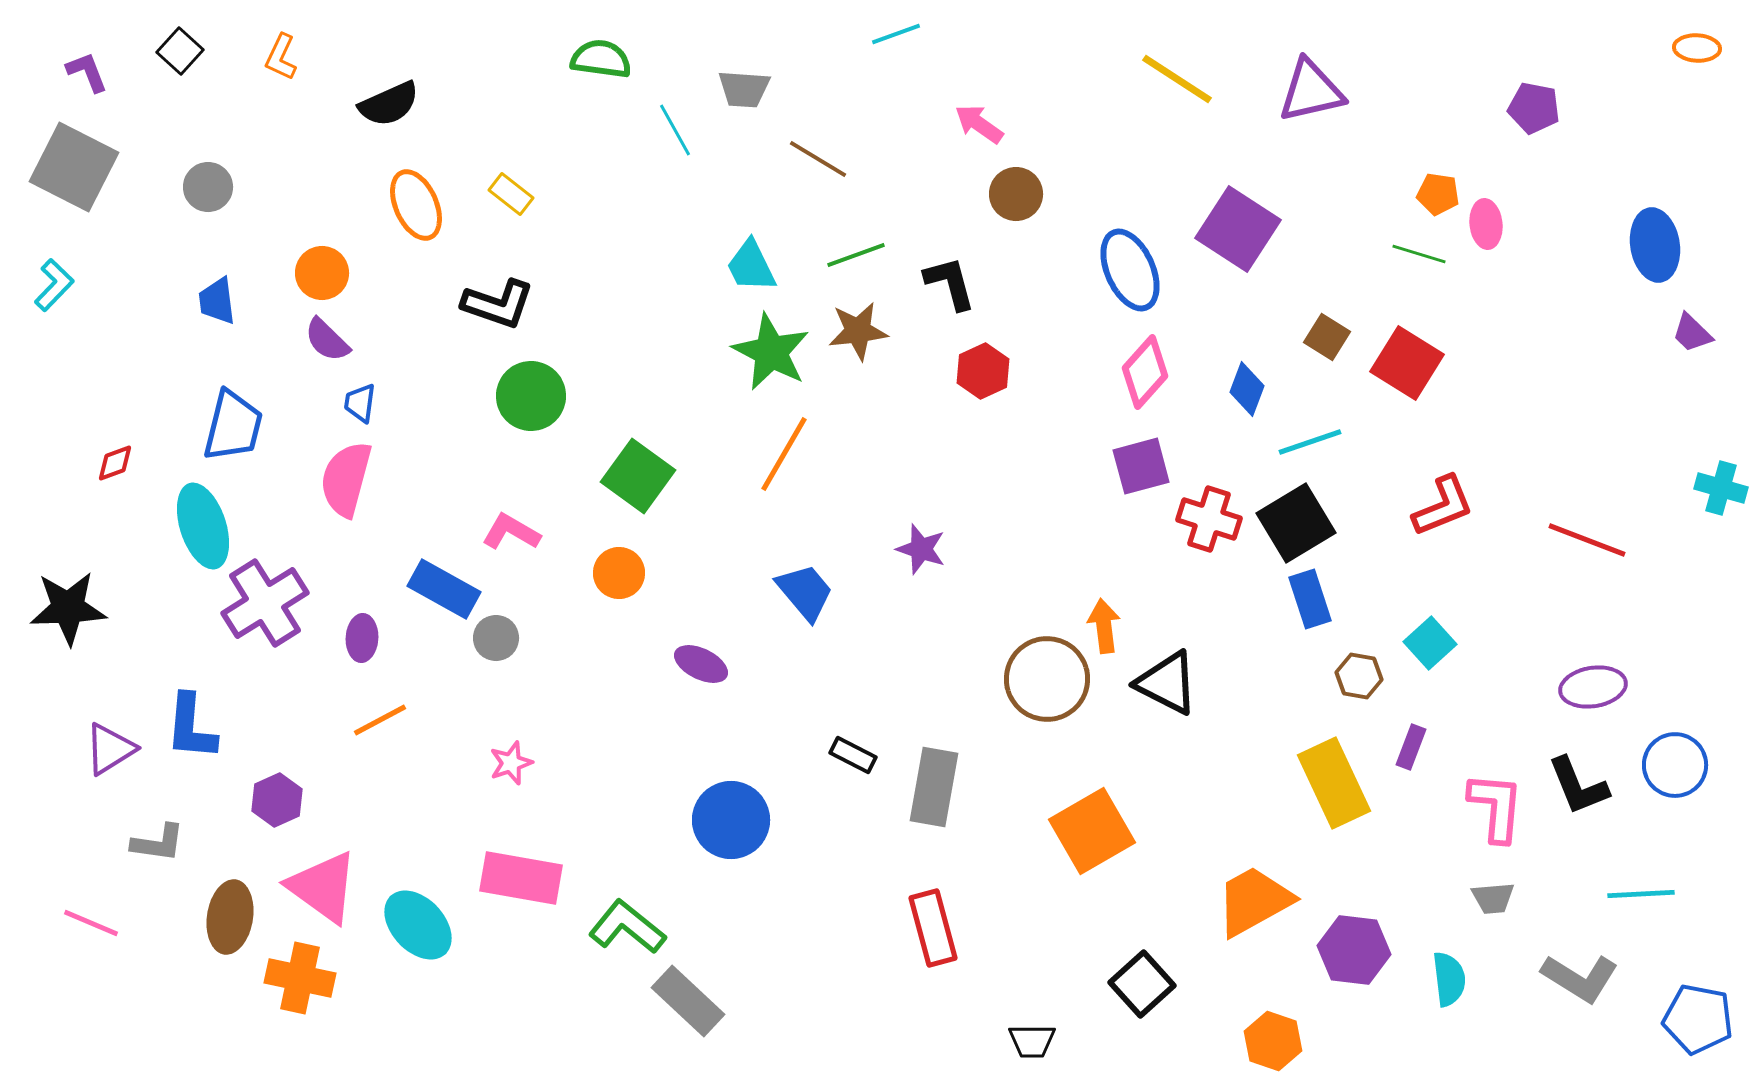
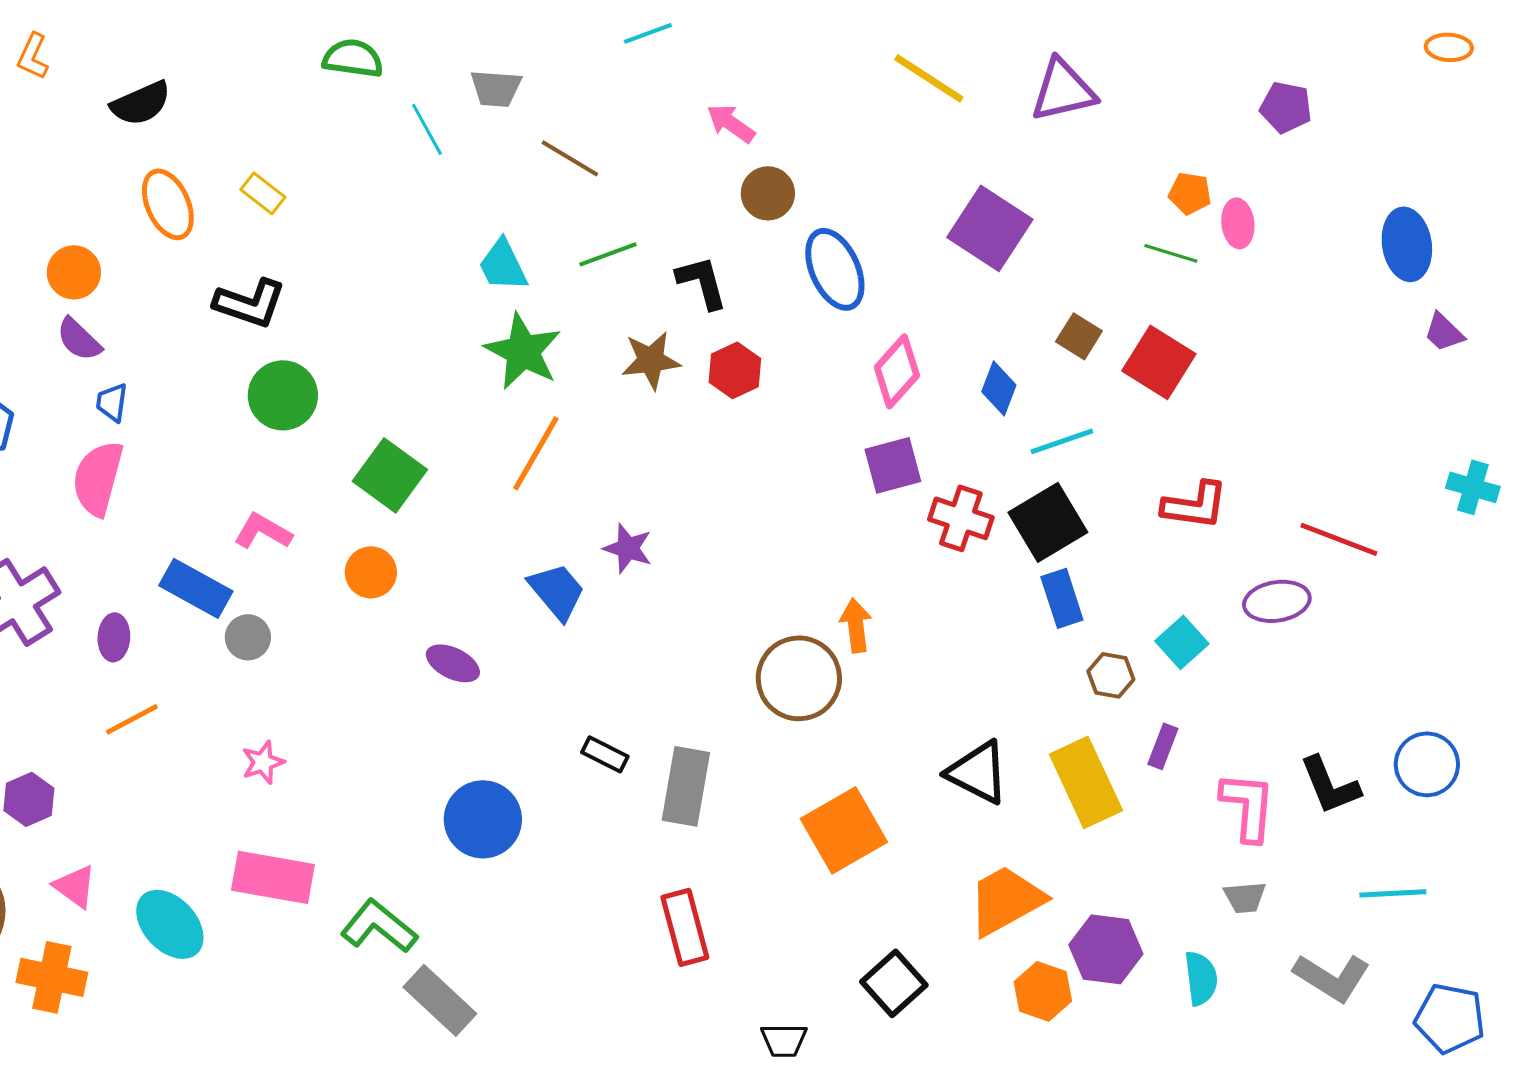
blue ellipse: (1130, 270) -> (835, 269), moved
brown star: (858, 331) -> (651, 360), moved
red L-shape: (1443, 506) -> (1195, 505), turned 30
purple star: (921, 549) -> (628, 548), moved
black triangle: (1167, 683) -> (978, 772), moved
purple ellipse: (1593, 687) -> (1277, 601), moved
pink triangle: (323, 887) -> (75, 886), size x0.6
orange hexagon: (1273, 1041) -> (1043, 991), moved

